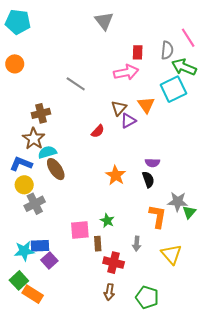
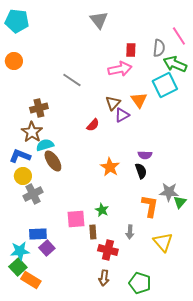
cyan star: (24, 251) -> (20, 251), moved

